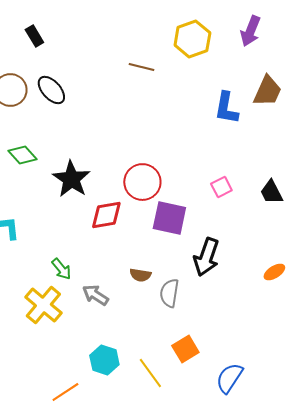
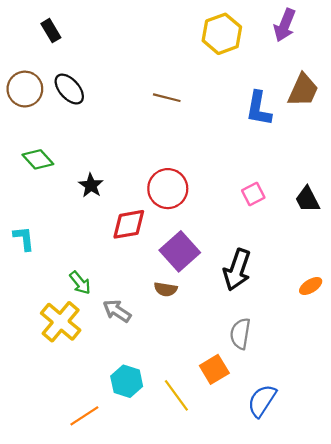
brown line: (141, 67) -> (167, 98), moved
black star: (71, 179) -> (91, 185), size x0.6
purple square: (169, 218) -> (180, 251), moved, turned 36
gray semicircle: (169, 293) -> (240, 334), moved

